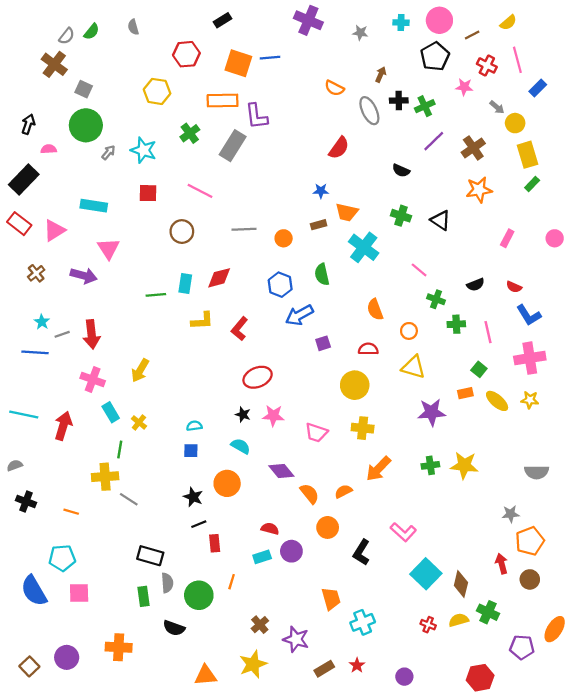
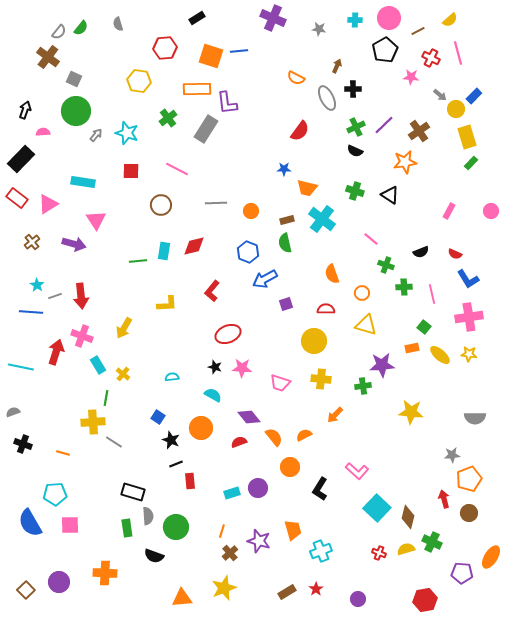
blue rectangle: (538, 88) -> (474, 96), moved
green cross: (425, 106) -> (356, 127), moved
orange star: (479, 190) -> (405, 162), moved
brown rectangle: (319, 225) -> (287, 220), moved
yellow L-shape: (202, 321) -> (167, 304), moved
red arrow: (63, 426) -> (56, 352), moved
blue square: (191, 451) -> (158, 417), moved, turned 32
green cross: (430, 465) -> (363, 386), moved
orange arrow: (378, 469) -> (335, 415), size x0.7
red semicircle: (270, 529) -> (239, 442), moved, turned -35
orange line: (232, 582) -> (222, 531), moved
purple star: (296, 639) -> (259, 541), moved

